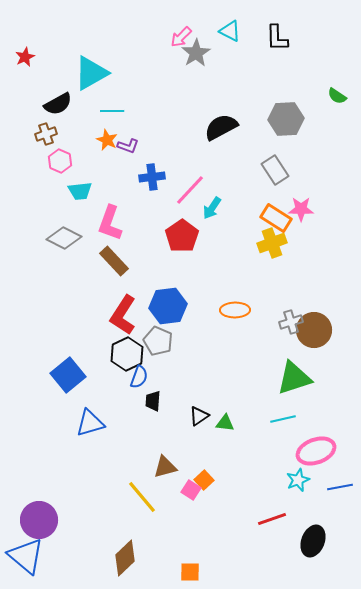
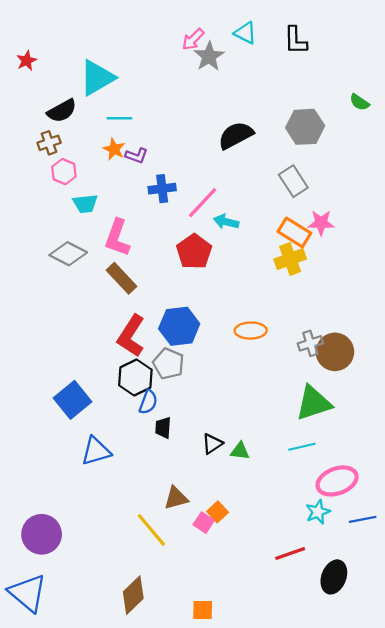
cyan arrow: (212, 208) -> (226, 222), turned 70
purple circle: (39, 520) -> (42, 534), moved

